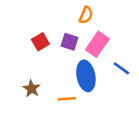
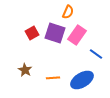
purple square: (70, 42) -> (55, 33), size x1.5
blue ellipse: (86, 76) -> (82, 80), moved, turned 70

